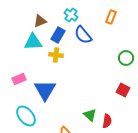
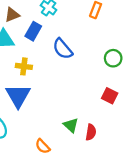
blue semicircle: (83, 35) -> (63, 49), moved
yellow cross: (56, 55) -> (24, 66), moved

